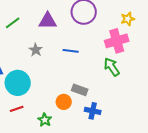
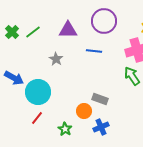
blue line: (71, 51) -> (94, 51), moved
red line: (17, 109) -> (37, 118), turned -32
blue cross: (93, 111) -> (101, 127), moved, turned -35

